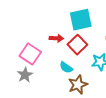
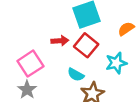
pink square: (30, 54) -> (30, 64), turned 30

